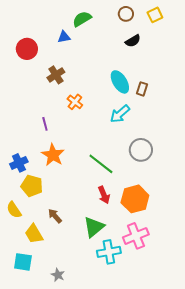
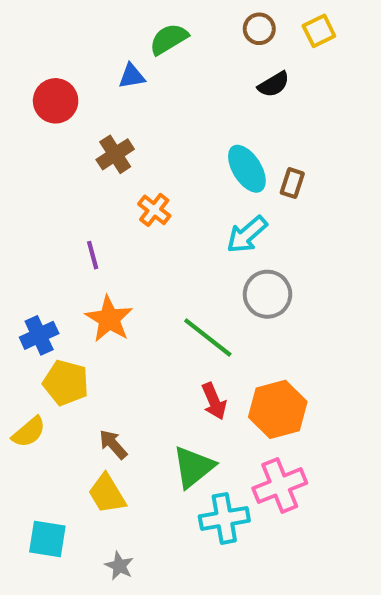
gray circle: (141, 150) -> (267, 294), moved
yellow semicircle: (14, 210) -> (29, 432), turned -96
yellow trapezoid: (34, 234) -> (107, 494), moved

